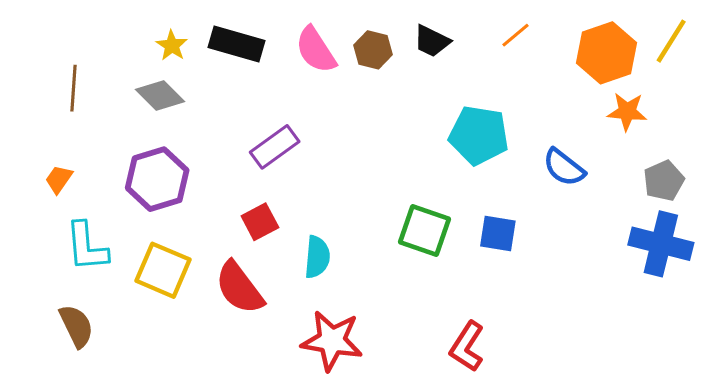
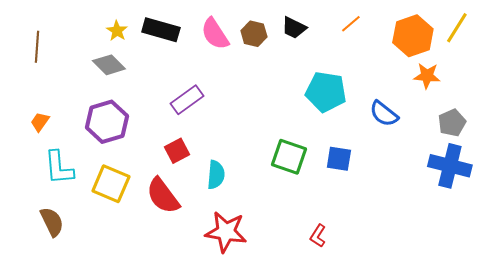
brown line: (73, 88) -> (37, 47), moved
red L-shape: (467, 347) -> (318, 236), size x0.7

